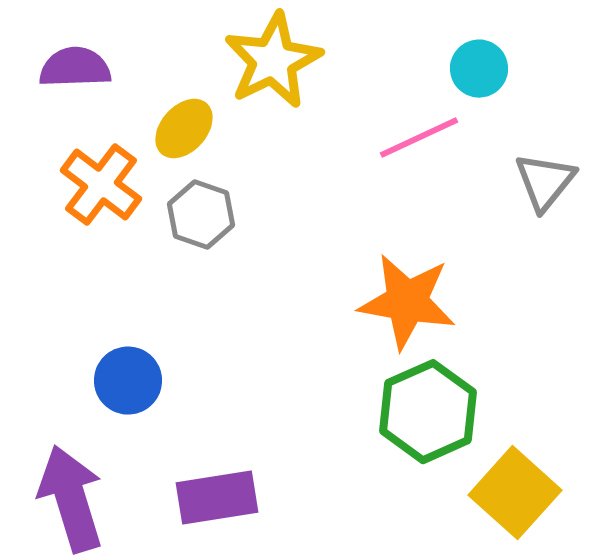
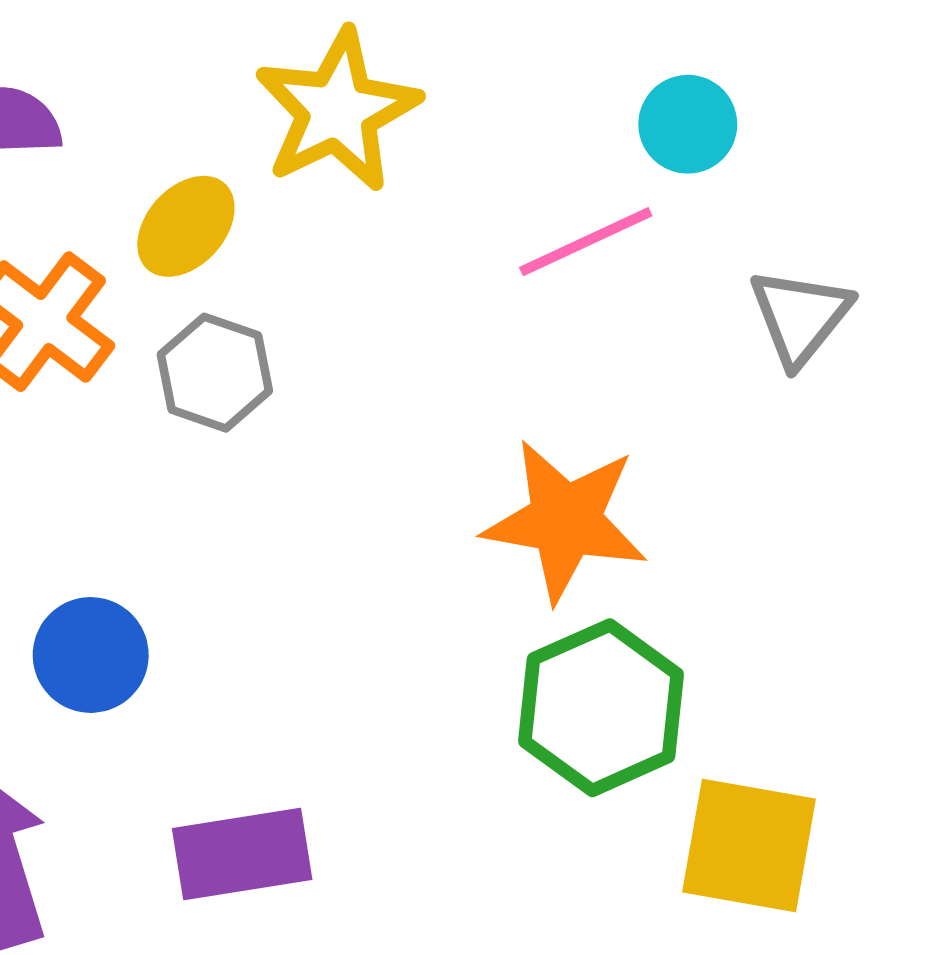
yellow square: (515, 493) -> (749, 846), turned -32

